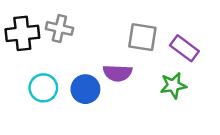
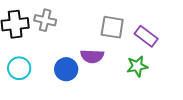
cyan circle: (43, 88) -> (19, 68), moved

